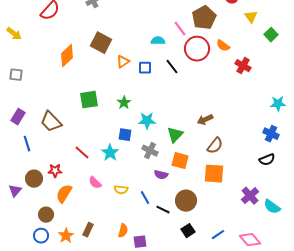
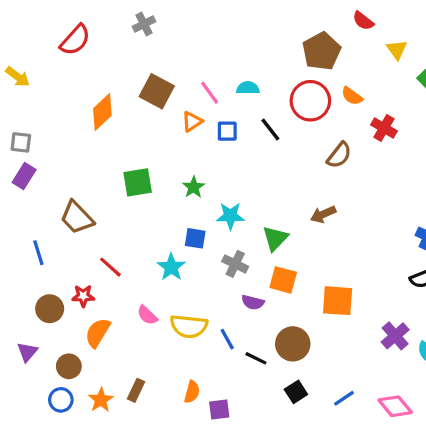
pink line: (180, 29) -> (210, 93), moved
purple rectangle: (18, 117) -> (24, 176), moved
brown semicircle: (215, 146) -> (339, 155), moved
red line: (82, 153) -> (110, 267), moved
yellow semicircle: (121, 190) -> (189, 326), size x1.6
purple triangle: (15, 191) -> (27, 352), moved

